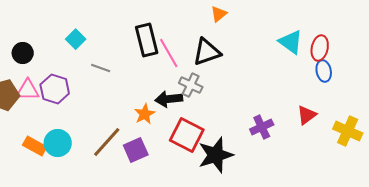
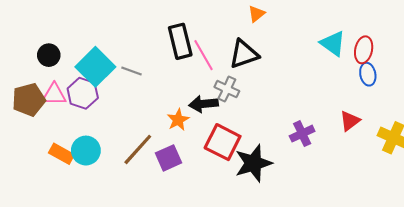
cyan square: (76, 39) -> (95, 67), moved, size x1.8

